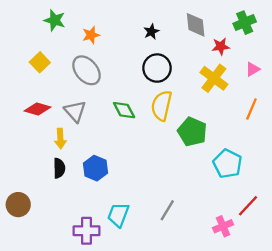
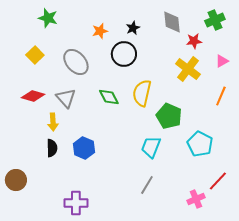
orange star: (91, 35) -> (100, 31), moved
black circle: (157, 68) -> (124, 54), moved
cyan trapezoid: (118, 215) -> (151, 147), moved

